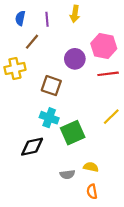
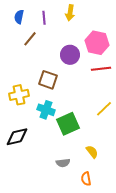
yellow cross: (15, 68) -> (19, 95), moved
black diamond: (32, 147) -> (17, 137), moved
yellow semicircle: (91, 167) -> (92, 152), moved, turned 40

